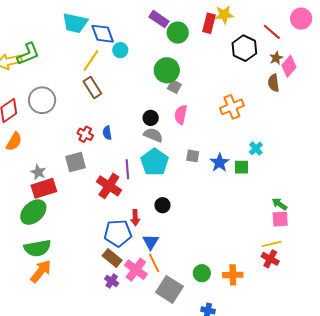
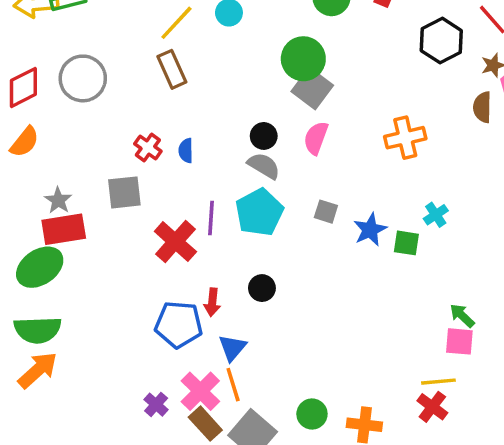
gray square: (174, 86) -> (312, 88), size x1.6
brown rectangle: (112, 258) -> (205, 424), moved

